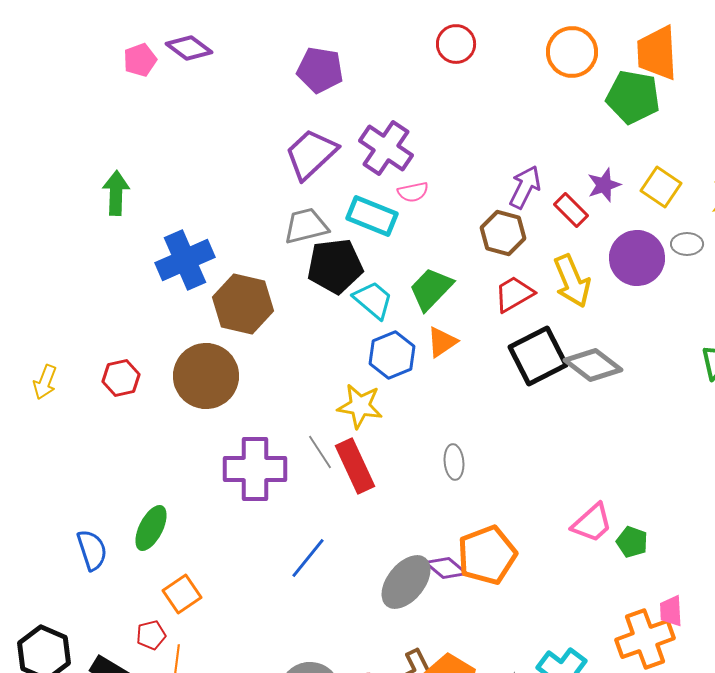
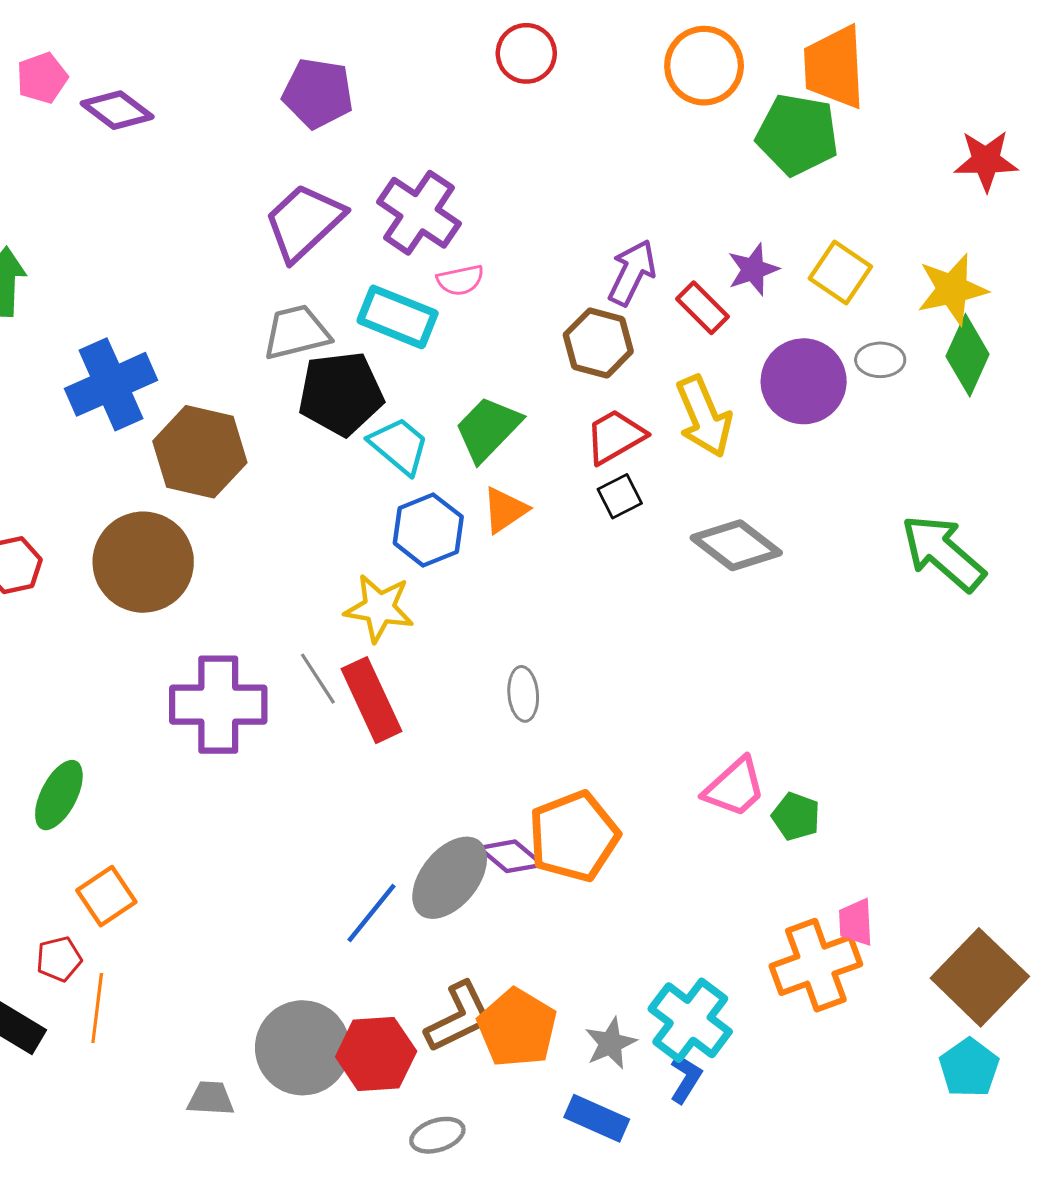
purple diamond: (189, 48) -> (117, 110), moved
black square: (538, 356) -> (620, 496), moved, size x0.5
blue line: (308, 558) -> (371, 913), moved

